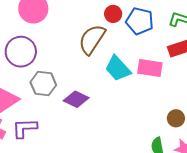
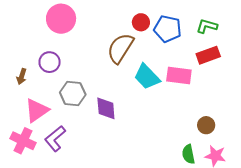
purple circle: (21, 52) -> (50, 62), size x0.7
purple diamond: (76, 99) -> (106, 108), turned 60
purple L-shape: (25, 128) -> (55, 139), turned -36

